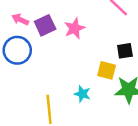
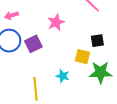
pink arrow: (20, 20) -> (11, 15), turned -40
purple square: (45, 25) -> (33, 44), moved

